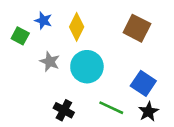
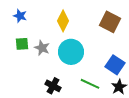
blue star: (43, 21) -> (20, 16), moved
green square: (20, 36) -> (22, 44), moved, turned -32

